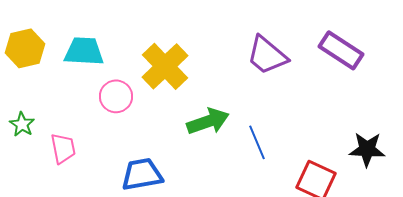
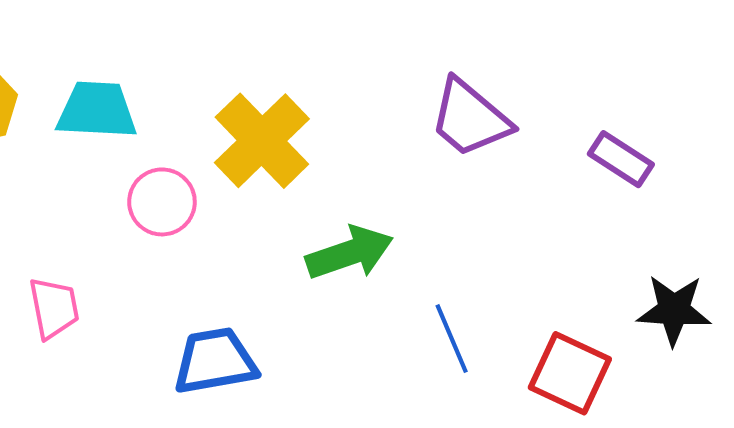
purple rectangle: (341, 50) -> (621, 159), moved, size x0.7
blue line: (257, 142) -> (452, 339), moved

